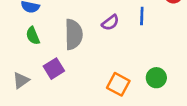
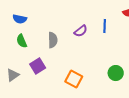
gray semicircle: (74, 34) -> (53, 40), size x0.7
orange square: (118, 84) -> (74, 79), moved

